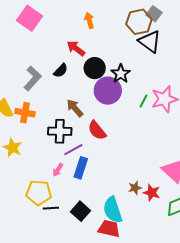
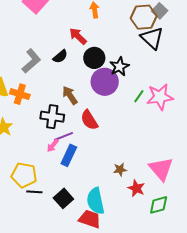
pink arrow: (58, 170) -> (53, 146), moved
brown star: (135, 188) -> (120, 170), moved

